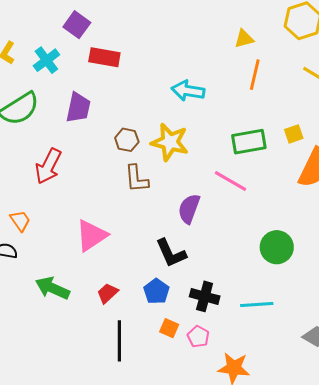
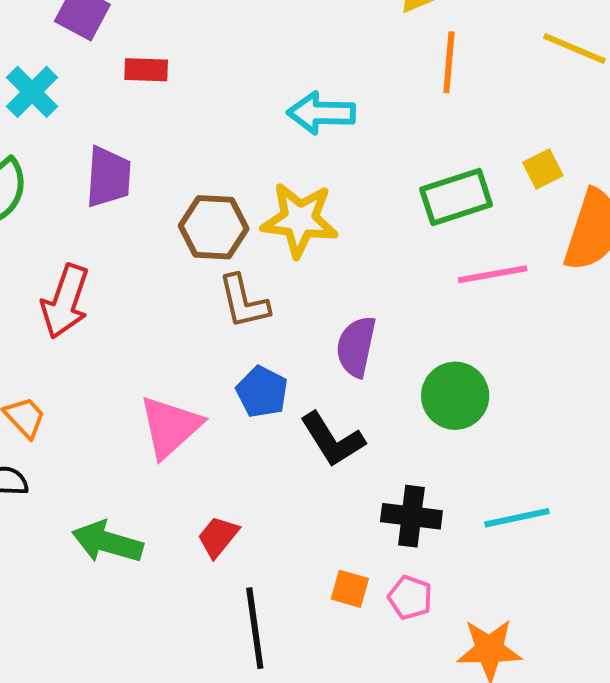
red rectangle: (104, 57) -> (146, 70), size x0.7
brown hexagon: (127, 140) -> (214, 227), size x1.4
pink line: (231, 181) -> (493, 274), moved, turned -32
green circle: (277, 247) -> (455, 396), moved
blue pentagon: (156, 291) -> (262, 392), moved

